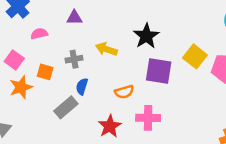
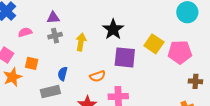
yellow arrow: (106, 49) -> (81, 42), turned 84
gray cross: (74, 59) -> (55, 36), moved
gray rectangle: (66, 107) -> (50, 92), turned 30

